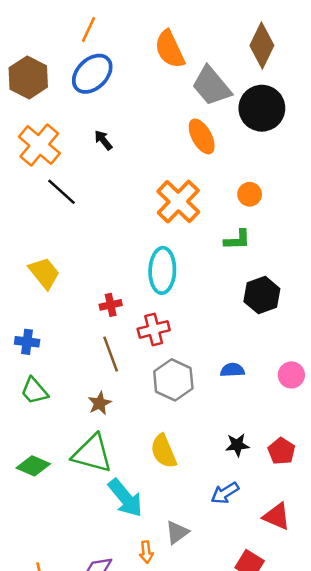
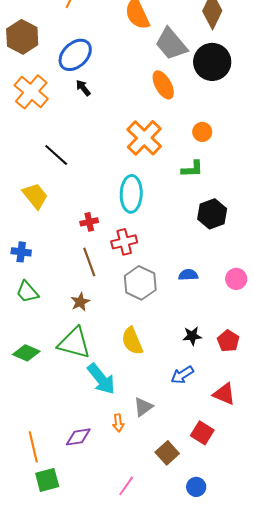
blue ellipse: (92, 74) -> (75, 55), moved
black line: (61, 192) -> (56, 155), moved

